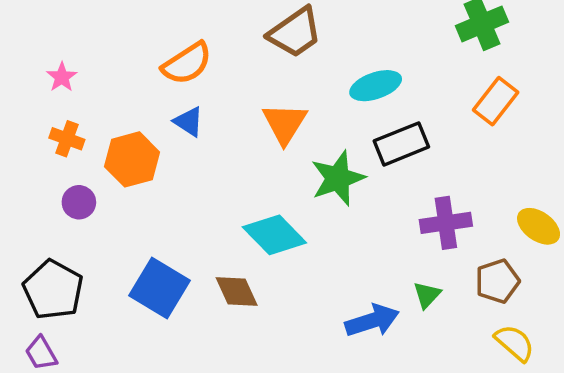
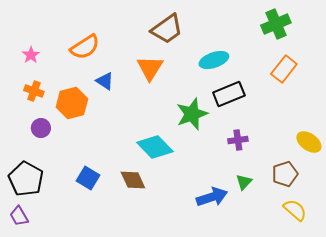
orange semicircle: (187, 63) -> (85, 47), moved
orange triangle: (285, 123) -> (150, 68), moved
purple cross: (446, 223) -> (238, 140), moved, size x0.7
blue square: (159, 288) -> (88, 178), size x0.7

